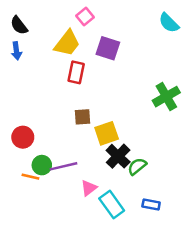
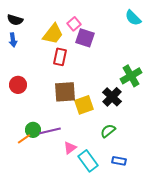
pink square: (85, 17) -> (74, 24), moved
black semicircle: (19, 25) -> (15, 20), turned -35
brown square: (82, 117) -> (65, 92), size x1.6
red circle: (23, 137) -> (18, 85), moved
black cross: (118, 156) -> (112, 97), moved
orange line: (30, 177) -> (24, 139), turned -48

